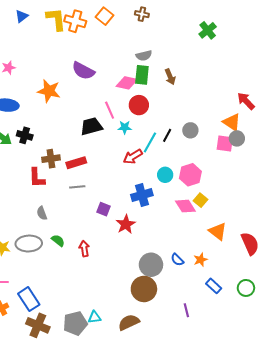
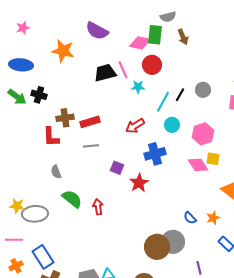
gray semicircle: (144, 56) -> (168, 17), moved
black trapezoid: (91, 126) -> (105, 73), moved
red arrow: (133, 157) -> (135, 126), moved
cyan circle: (165, 175) -> (172, 125), moved
yellow square: (200, 200) -> (213, 159), turned -32
green semicircle: (58, 240) -> (72, 199), size x1.5
gray ellipse: (29, 244) -> (35, 214), moved
gray circle: (151, 265) -> (173, 242), moved

